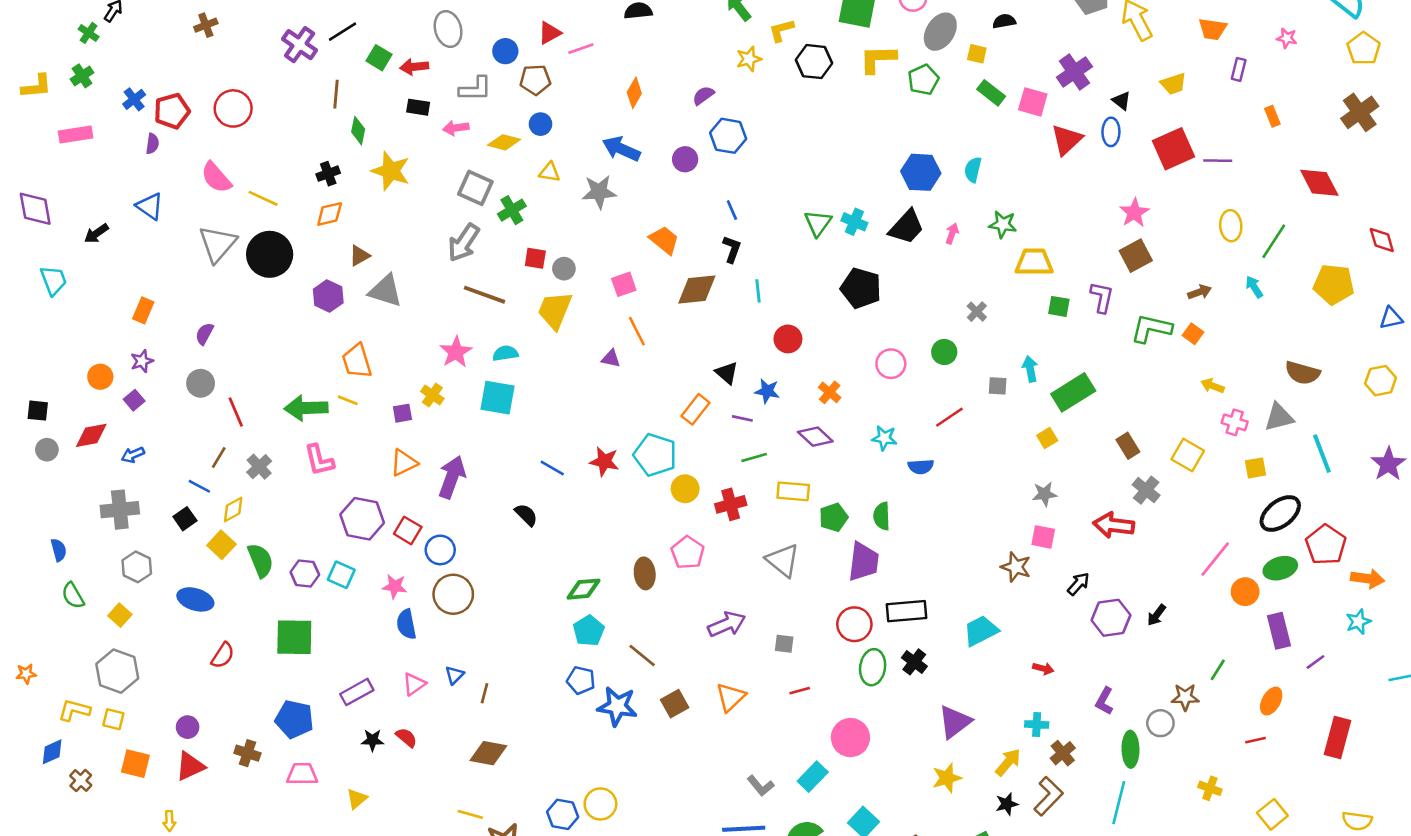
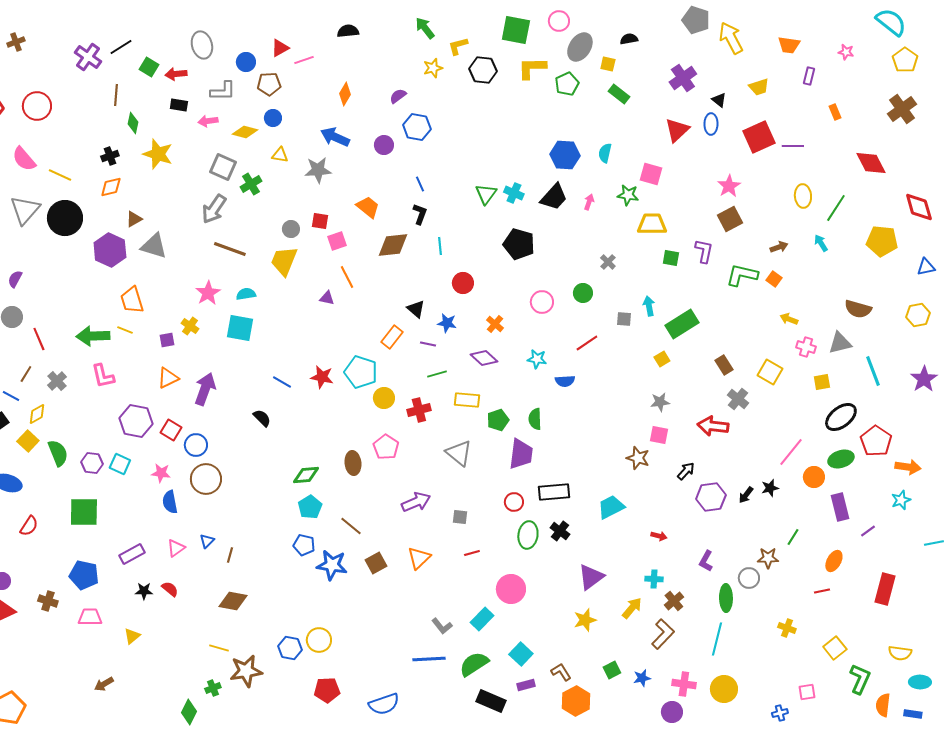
pink square: (1033, 102) -> (651, 174), moved
red diamond: (1382, 240) -> (919, 207), size x1.4
red square: (535, 258) -> (320, 221), moved
purple hexagon: (328, 296) -> (110, 250), size x1.4
red circle: (854, 624) -> (514, 502), size x0.7
black star: (1007, 804) -> (770, 488), moved

